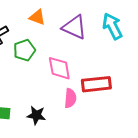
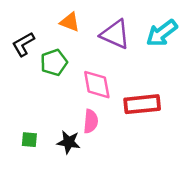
cyan arrow: (112, 26) -> (162, 33), turned -100
pink semicircle: (70, 98) -> (91, 121), moved

